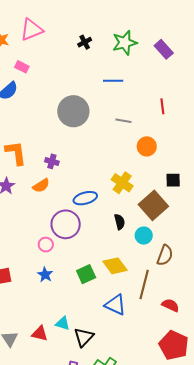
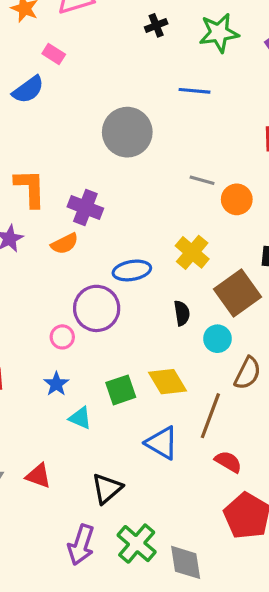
gray line: (123, 121) -> (202, 180), moved
purple cross: (52, 161) -> (85, 208), size x1.5
red semicircle: (170, 305) -> (228, 462), moved
cyan triangle: (63, 323) -> (80, 418), moved

